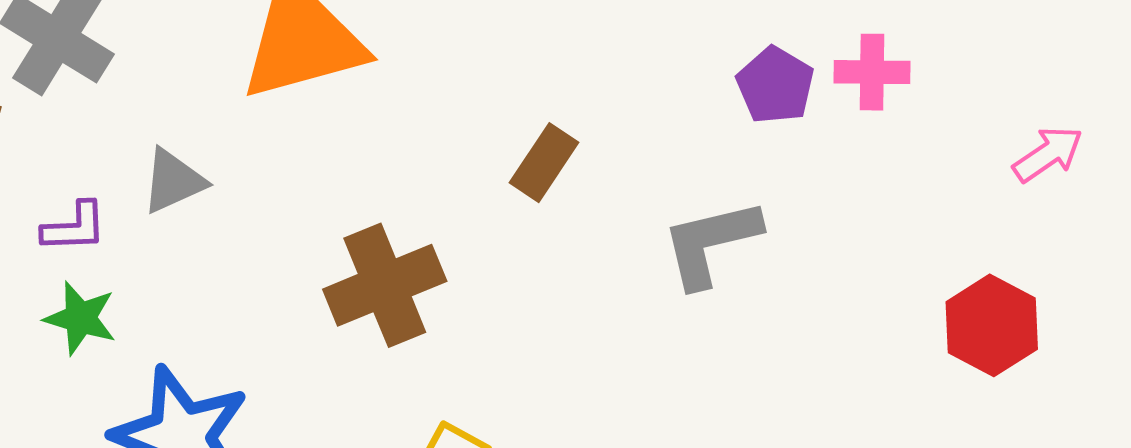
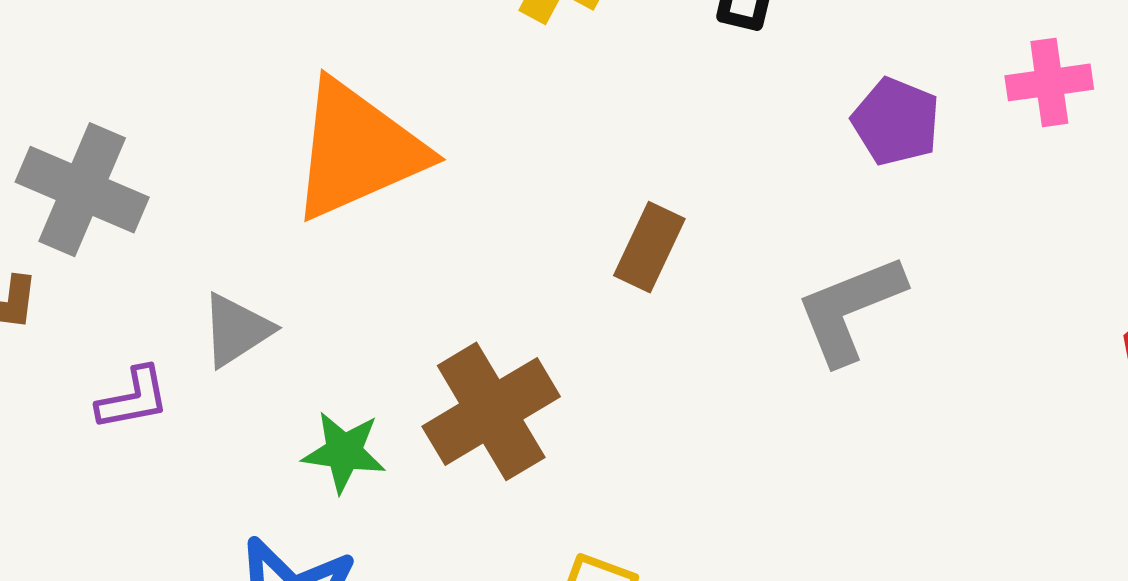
pink cross: (872, 72) -> (1049, 82), moved
green star: (80, 318) -> (344, 452), moved

